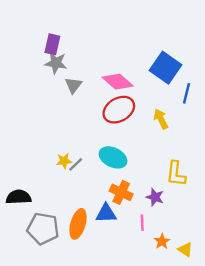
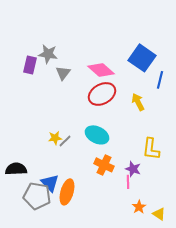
purple rectangle: (52, 44) -> (30, 65), moved
blue triangle: (106, 213) -> (50, 183), moved, turned 48
pink line: (142, 223) -> (128, 182), moved

